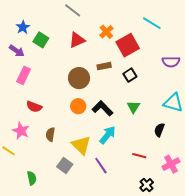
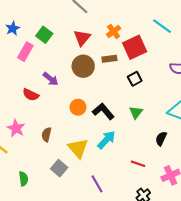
blue star: (23, 27) -> (13, 28), moved
red triangle: (77, 40) -> (82, 38), turned -30
purple arrow: (17, 51) -> (51, 79), moved
brown rectangle: (104, 66) -> (109, 59), moved
pink rectangle: (24, 75) -> (25, 52), moved
brown circle: (79, 78) -> (83, 66), moved
red semicircle: (34, 107) -> (31, 95), moved
purple line: (101, 166) -> (97, 184), moved

